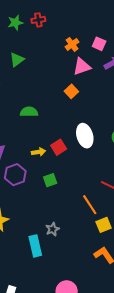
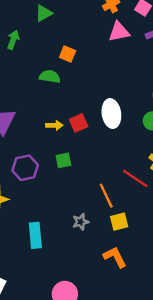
orange square: (71, 91) -> (68, 54), moved, turned -32
purple hexagon: (15, 175) -> (25, 168), moved
gray star: (52, 229) -> (81, 222), moved

